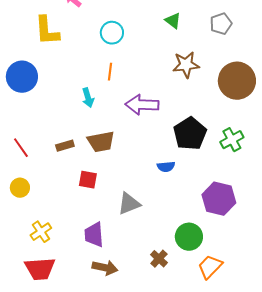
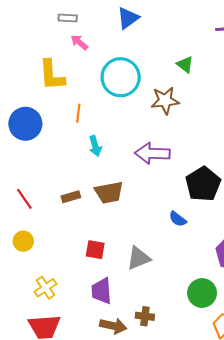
cyan circle: (112, 33) -> (121, 77), size x1.6
brown star: (186, 65) -> (165, 100), moved
orange line: (110, 72) -> (78, 113), moved
blue semicircle: (166, 167) -> (178, 219), turned 42
red square: (88, 180) -> (95, 250), moved
brown cross: (159, 259) -> (145, 316), moved, turned -36

